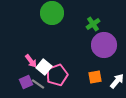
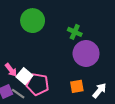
green cross: (93, 24) -> (75, 32), turned -32
pink pentagon: (57, 75) -> (38, 84), turned 30

